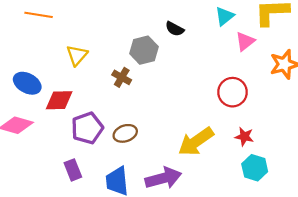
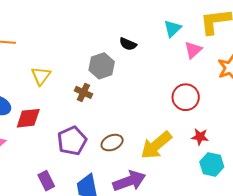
purple pentagon: (87, 128) -> (72, 141), moved
brown ellipse: (125, 133) -> (112, 143), moved

